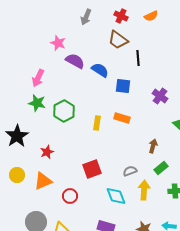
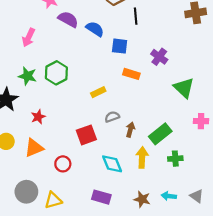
green star: (37, 103) -> (27, 76), moved
orange rectangle: (122, 118) -> (131, 74), moved
yellow rectangle: (97, 123) -> (98, 92), moved, turned 56
brown arrow: (153, 146) -> (130, 130), moved
green rectangle: (161, 168) -> (160, 134), size x1.5
gray semicircle: (130, 171) -> (112, 117), moved

